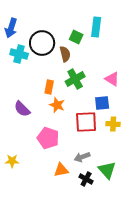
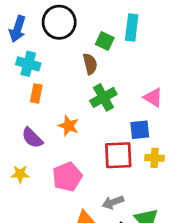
black circle: (42, 43) -> (59, 22), moved
orange rectangle: (49, 87) -> (36, 93), moved
orange star: (57, 105) -> (69, 126), moved
pink pentagon: (48, 138) -> (67, 177), turned 30
yellow star: (12, 161) -> (20, 174), moved

